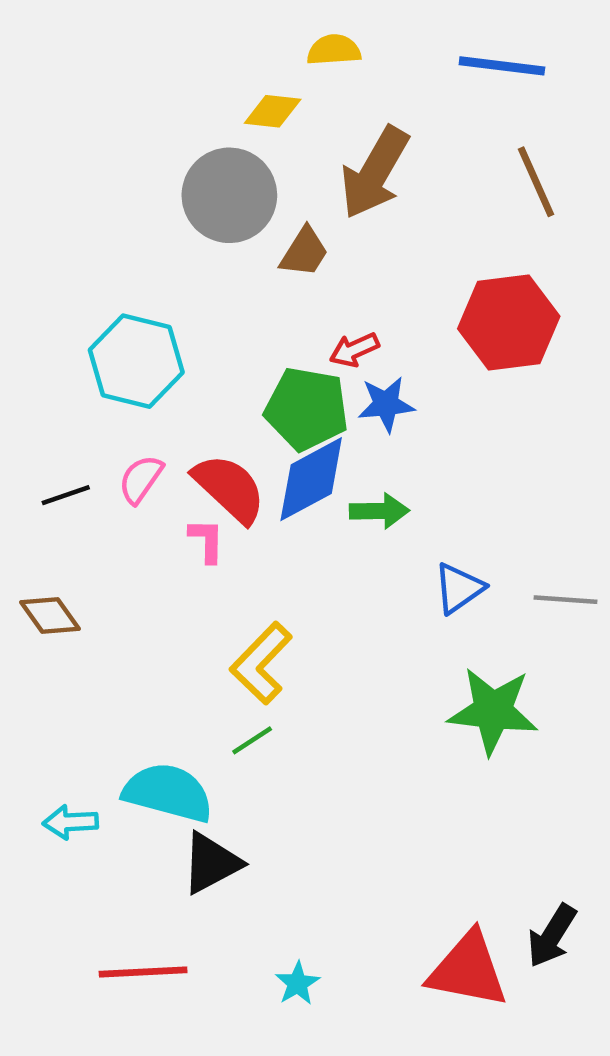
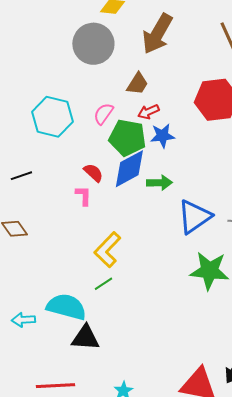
brown trapezoid: (304, 252) -> (137, 84), moved
pink semicircle: (141, 479) -> (103, 114), moved
red semicircle: (229, 488) -> (93, 173), size x0.6
blue triangle: (459, 588) -> (194, 217), size x1.5
black triangle: (211, 863) -> (85, 338), turned 32

